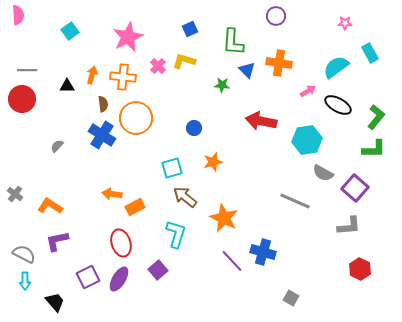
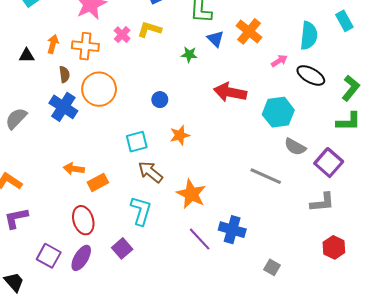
orange cross: (279, 63) -> (249, 31), turned 30
cyan semicircle: (336, 67) -> (309, 36), turned 132
gray semicircle: (57, 146) -> (16, 118), size x1.6
purple square: (88, 277) -> (49, 256), turned -35
gray square: (291, 298) -> (272, 267), moved

